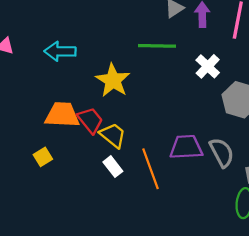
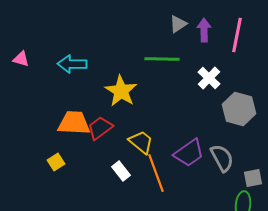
red trapezoid: (90, 120) -> (100, 128), turned -88
yellow trapezoid: (113, 135) -> (141, 142), moved
purple trapezoid: (186, 147) -> (189, 153), turned 148

